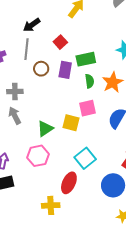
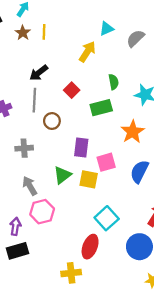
purple rectangle: (65, 70) -> (81, 148), moved
green semicircle: (90, 81) -> (114, 82), moved
gray arrow: (15, 116) -> (30, 186), moved
green triangle: (45, 129) -> (62, 175), moved
pink hexagon: (38, 156) -> (42, 212), moved

